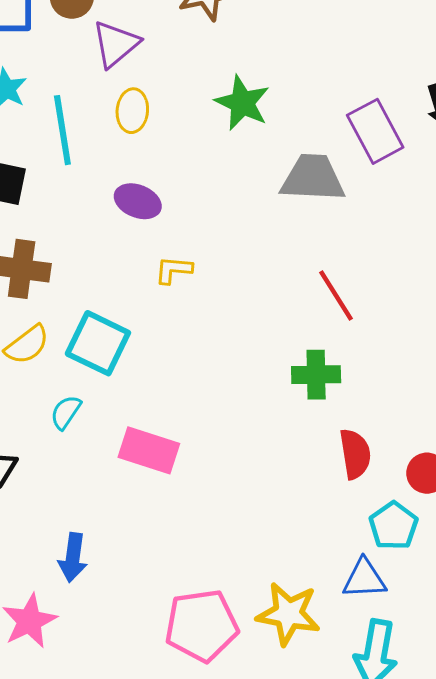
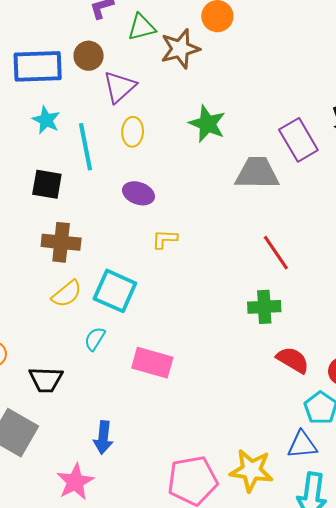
red semicircle: (355, 454) -> (293, 360), turned -48

